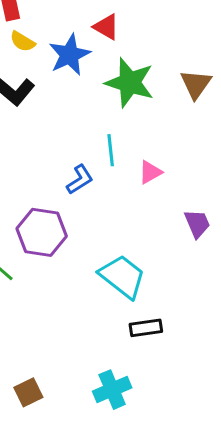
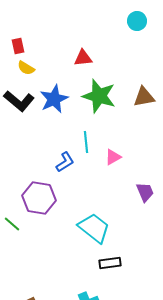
red triangle: (106, 27) -> (83, 58), turned -36
blue star: (69, 55) -> (54, 99), moved
brown triangle: (196, 84) -> (144, 97), turned 45

